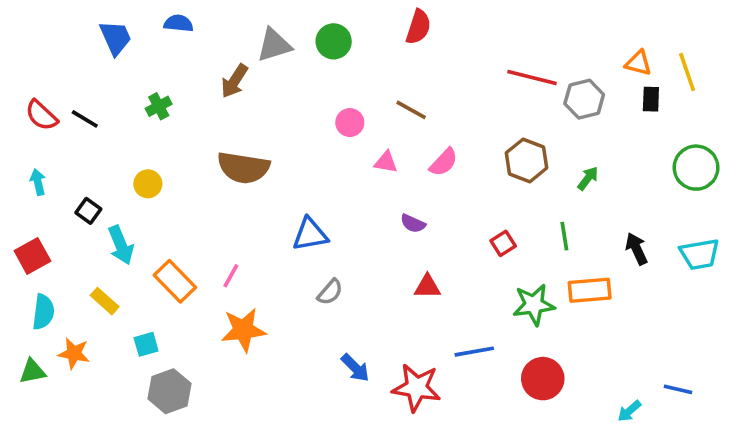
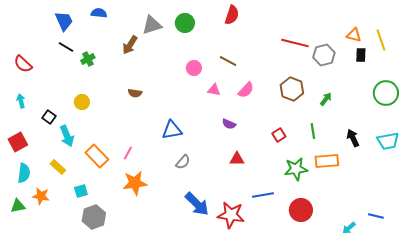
black line: (85, 119) -> (66, 47), moved
brown semicircle: (243, 168) -> (135, 93), size x0.5
blue arrow: (355, 368) -> (197, 204), size x1.5

